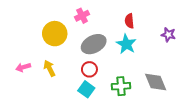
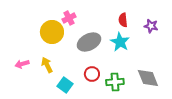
pink cross: (82, 16) -> (69, 18), moved
purple star: (168, 35) -> (151, 26), moved
red circle: (89, 69) -> (92, 74), moved
cyan square: (86, 89) -> (65, 85), moved

